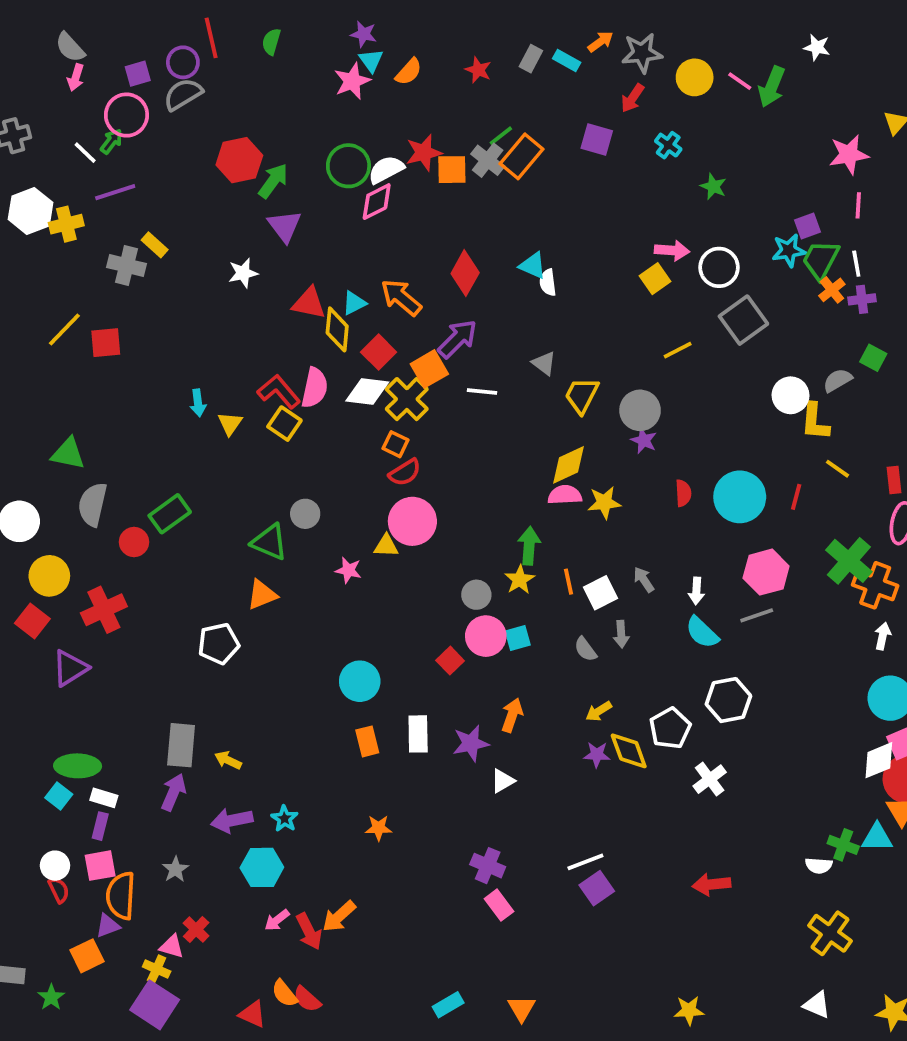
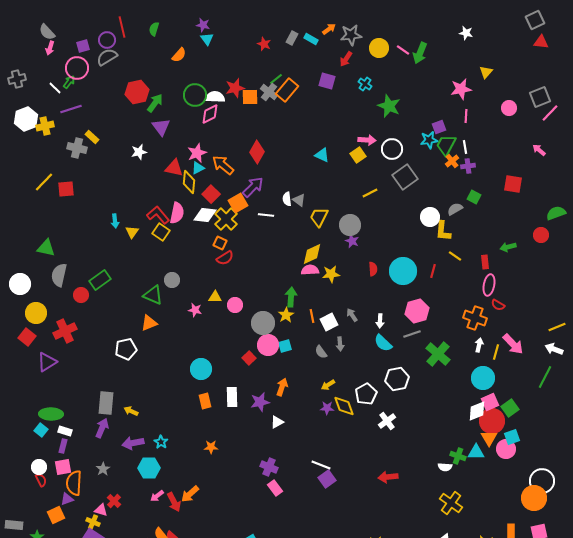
white star: (817, 47) -> (466, 33), moved
orange semicircle: (409, 72) -> (179, 55), moved
pink star: (352, 81) -> (197, 153), moved
white semicircle: (386, 170) -> (215, 97), turned 30
green star: (713, 186) -> (389, 106), size x1.6
cyan triangle: (533, 265) -> (322, 155), moved
white semicircle: (548, 282) -> (287, 199), moved
pink circle: (412, 521) -> (235, 305), moved, size x0.6
green cross: (849, 561) -> (438, 354), moved
gray circle: (476, 595) -> (263, 323), size x1.5
white line: (585, 862) -> (321, 465), turned 42

